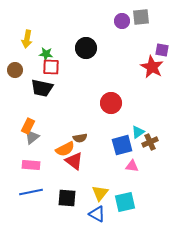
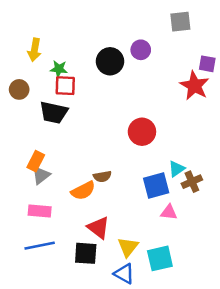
purple circle: (122, 21) -> (141, 50), moved
red triangle: (74, 161) -> (98, 228), moved

